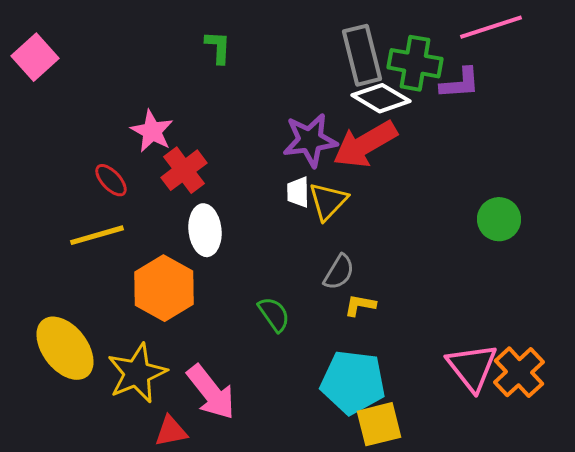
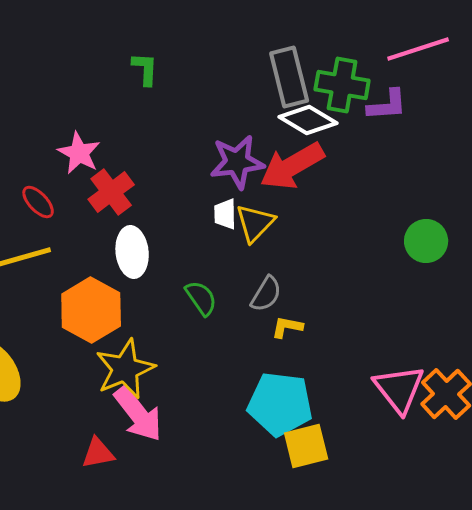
green semicircle: (274, 314) -> (201, 298), moved
yellow star: (137, 373) -> (125, 369), moved

